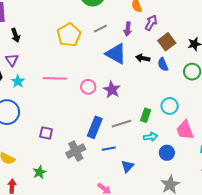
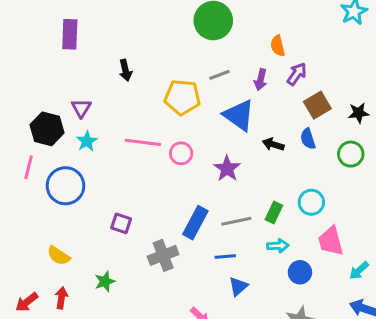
black arrow: (16, 35) -> (125, 70), moved
yellow pentagon: (69, 35) -> (182, 97), moved, turned 30
black arrow: (143, 58) -> (273, 144), moved
pink circle: (88, 87) -> (181, 153), moved
blue line: (109, 149) -> (225, 256), moved

